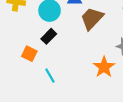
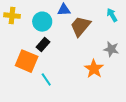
orange square: (29, 54) -> (27, 61), size x1.6

